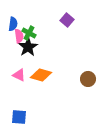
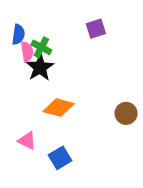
purple square: (67, 20) -> (96, 29), turned 32
pink triangle: (19, 75) -> (27, 141), moved
blue square: (19, 117) -> (60, 158), moved, turned -35

